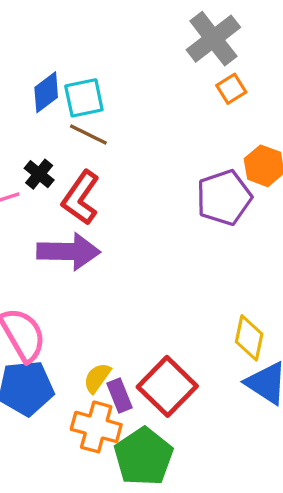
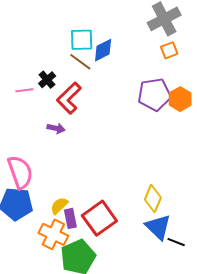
blue diamond: (46, 92) -> (103, 50), moved
purple pentagon: (224, 198) -> (154, 94), moved
purple arrow: (69, 252) -> (56, 128), size x0.5

